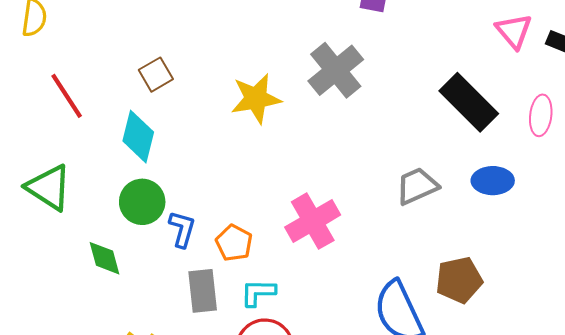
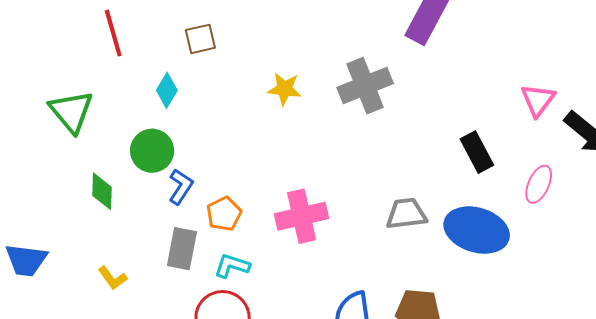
yellow star: (256, 99) -> (285, 89), size x0.7
black rectangle: (469, 102) -> (477, 152), size x0.7
cyan diamond: (138, 137) -> (167, 90), size x0.7
blue ellipse: (493, 181) -> (477, 230), size x1.6

